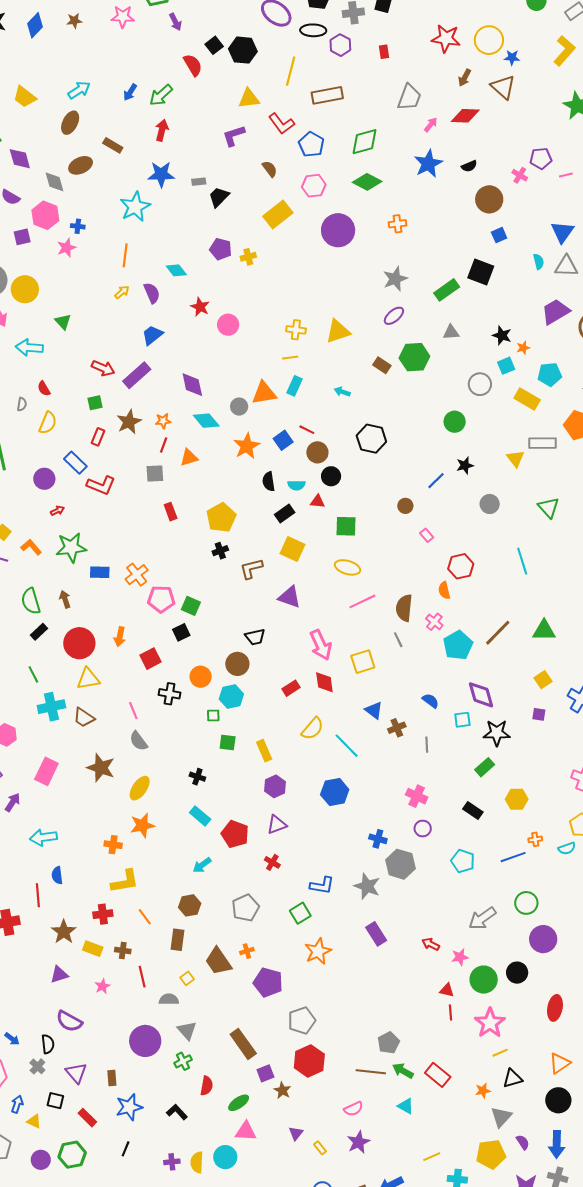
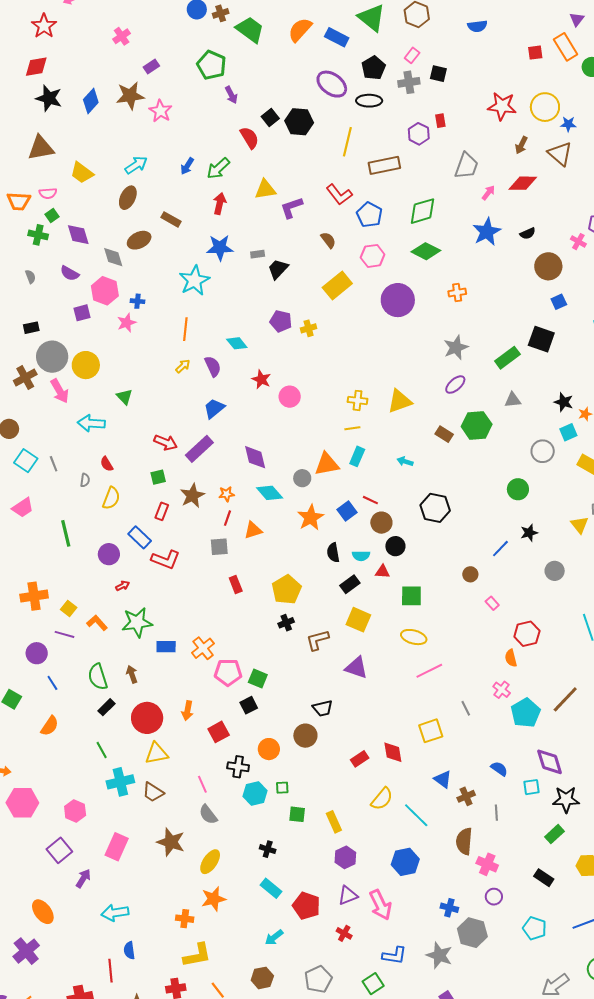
pink star: (123, 17) -> (160, 111), moved, turned 30
brown star: (74, 21) -> (130, 96), size x1.8
purple hexagon: (340, 45) -> (419, 134), moved
yellow triangle: (249, 99) -> (265, 189), moved
brown semicircle: (404, 608) -> (464, 841), moved
pink arrow: (321, 645) -> (380, 905), moved
cyan hexagon: (231, 697) -> (255, 793), moved

